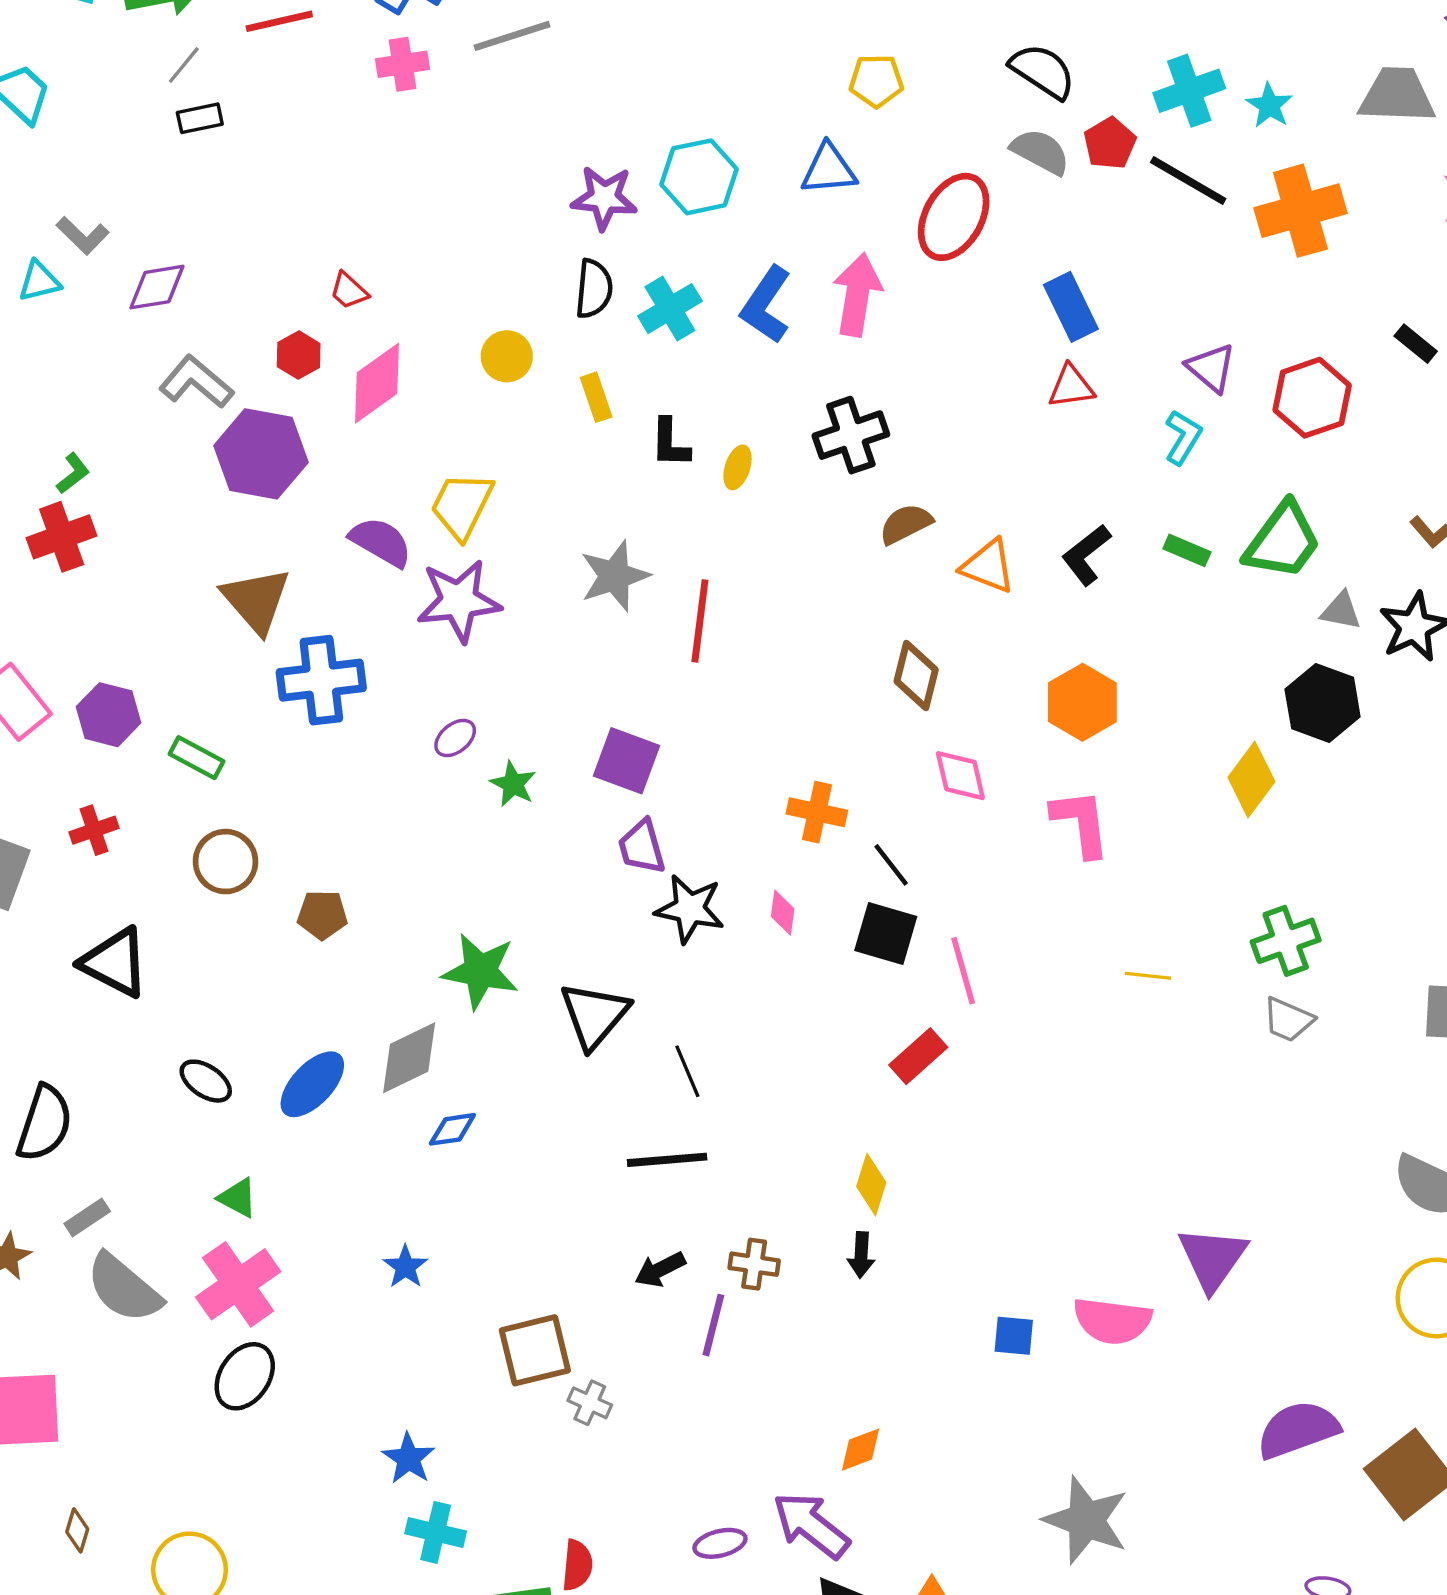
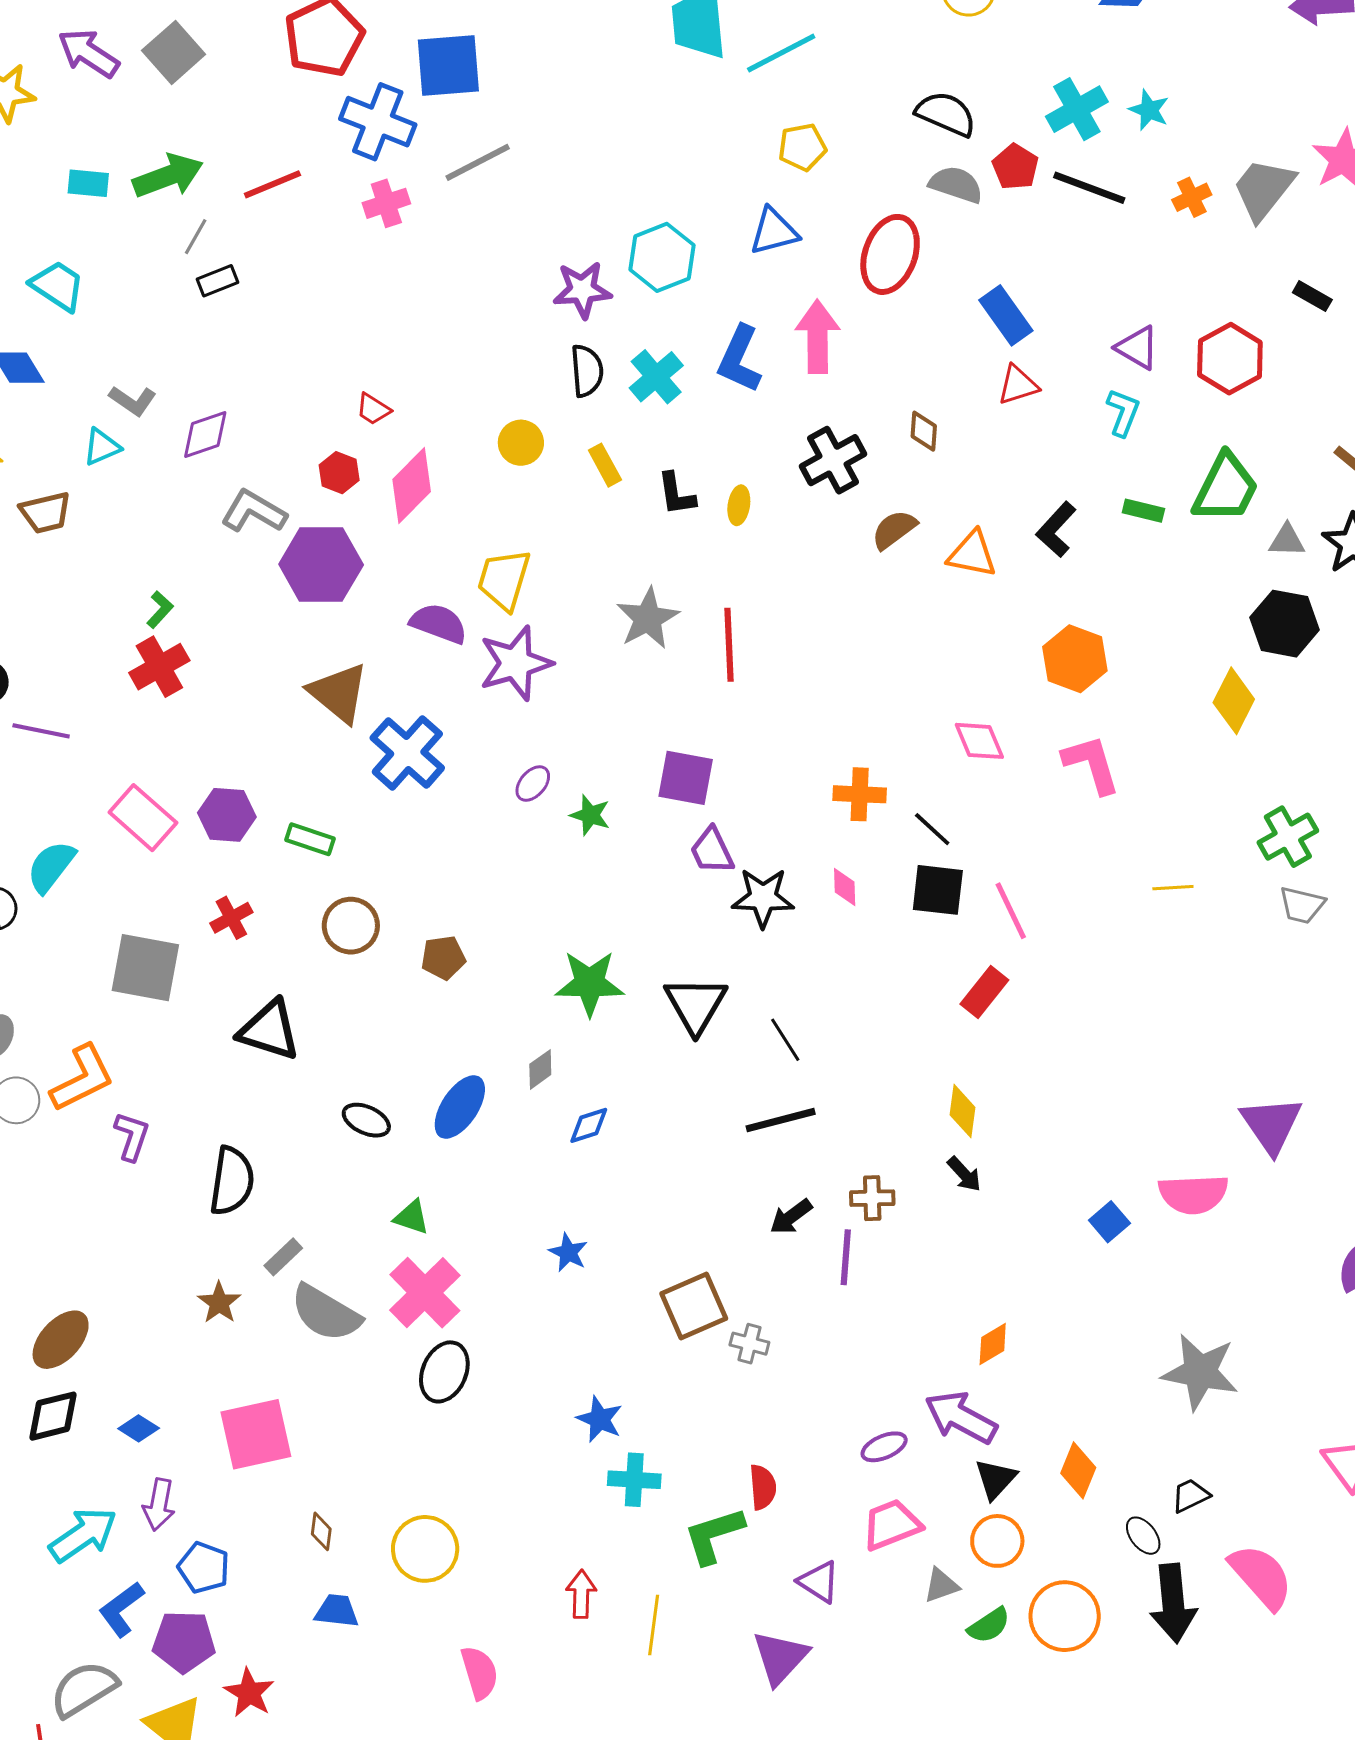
gray trapezoid: (1397, 95) -> (1264, 189), moved, turned -44
orange cross: (1300, 211) -> (1192, 197), size x0.5
brown diamond: (916, 676) -> (924, 431), moved, size x0.7
blue cross: (321, 680) -> (407, 753), turned -32
gray diamond: (409, 1058) -> (540, 1069), size x0.6
black arrow: (861, 1255) -> (964, 1174), turned -36
blue square: (1014, 1336) -> (1109, 1222), turned -36

